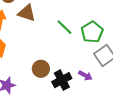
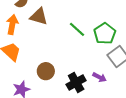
brown circle: (41, 69) -> (46, 71), moved

